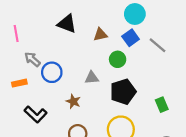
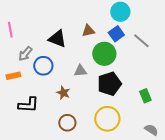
black triangle: (67, 24) -> (57, 39), moved
gray arrow: (32, 59) -> (25, 54), turned -91
green circle: (118, 59) -> (104, 54), size x1.5
black L-shape: (36, 114) -> (28, 105), turned -40

